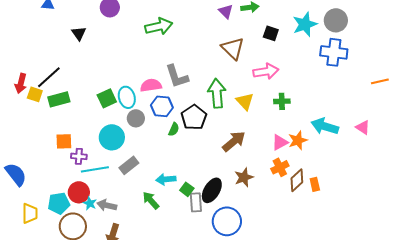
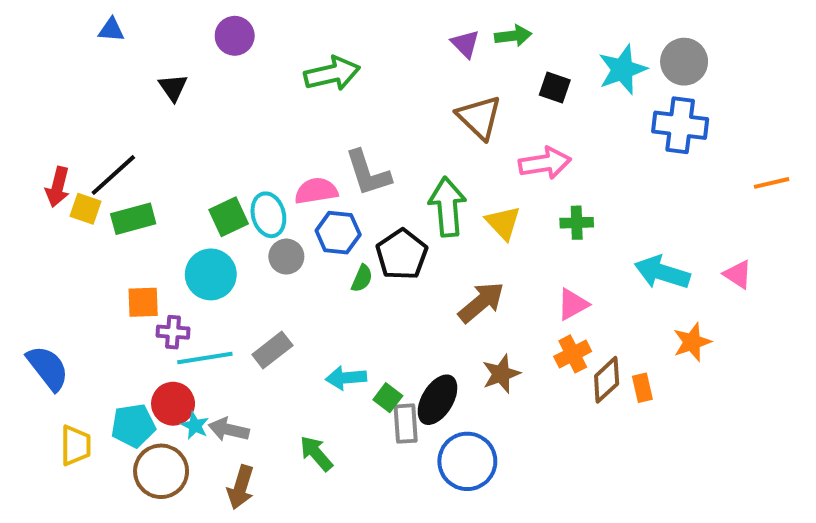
cyan circle: (112, 137) -> (211, 274), moved
orange star: (298, 140) -> (692, 342), moved
green arrow: (151, 200) -> (316, 453), moved

